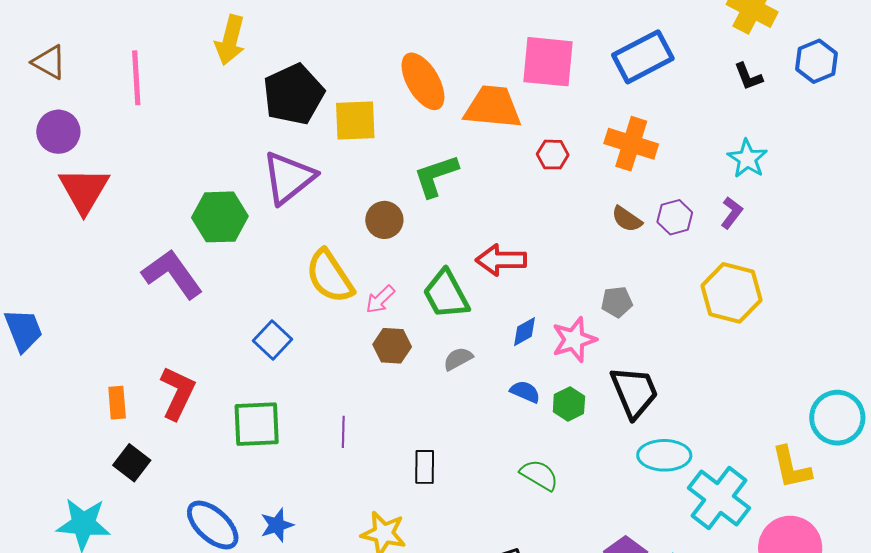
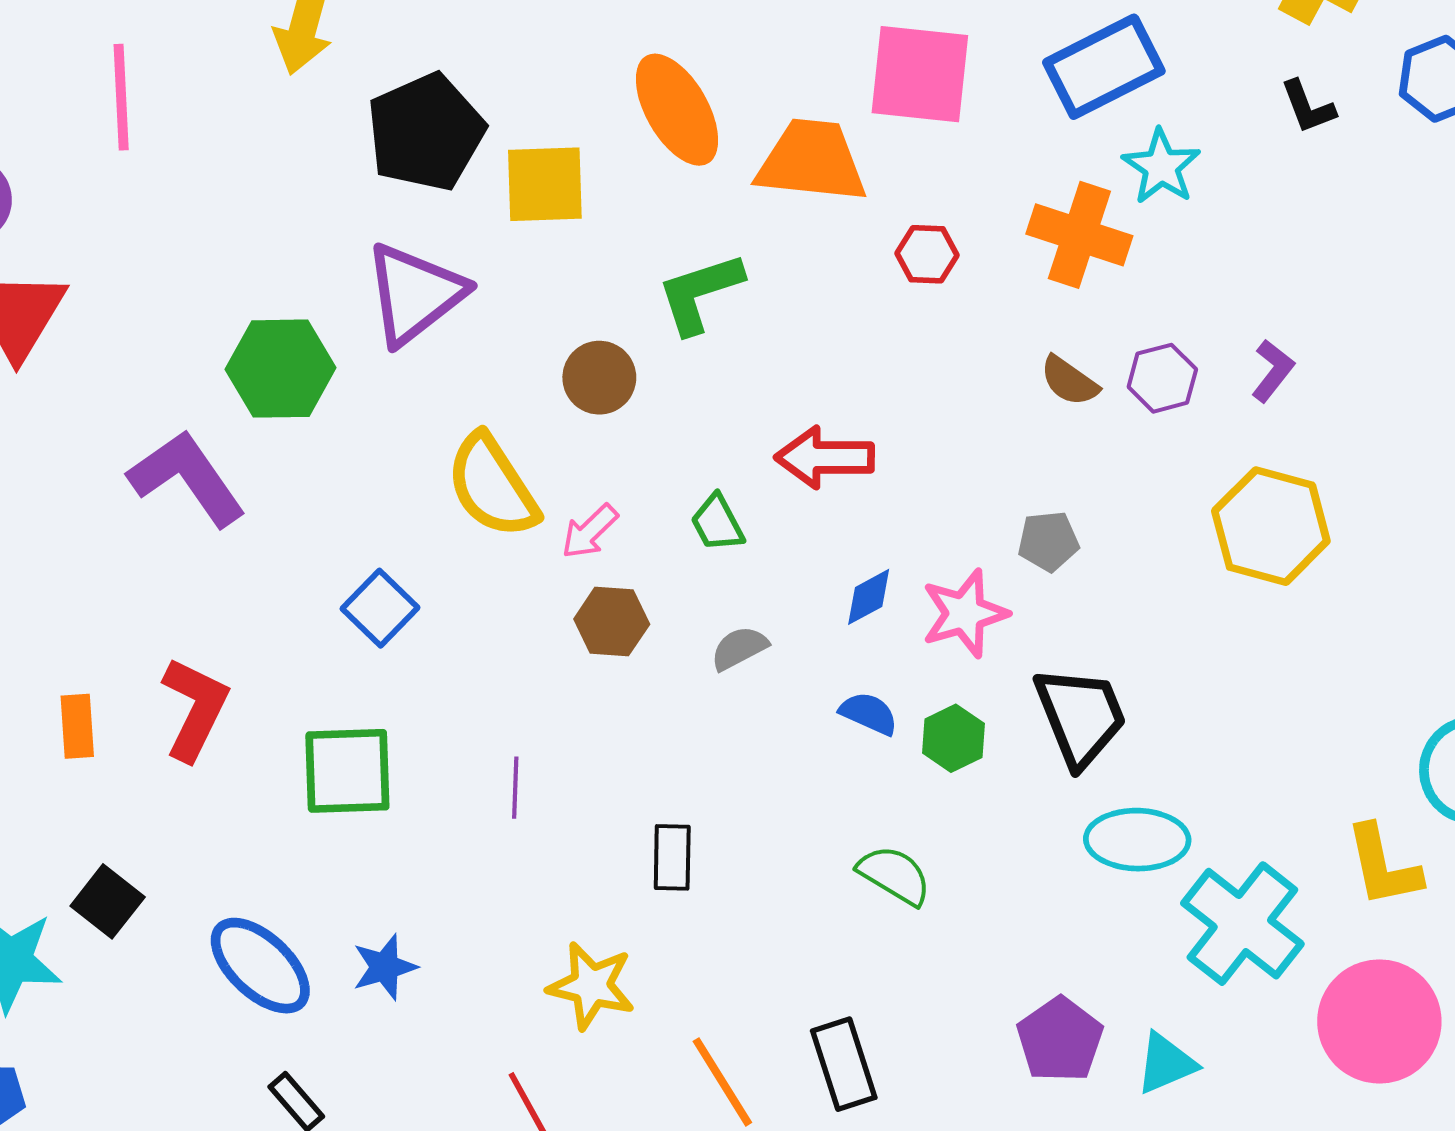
cyan star: (747, 159) -> (1161, 167), moved
green trapezoid: (446, 294) -> (717, 523), size x0.6
black square: (132, 463) -> (108, 901), moved

